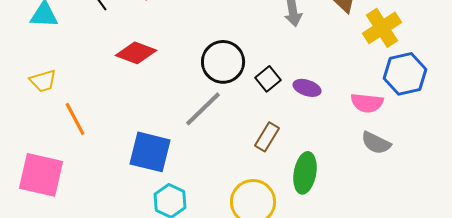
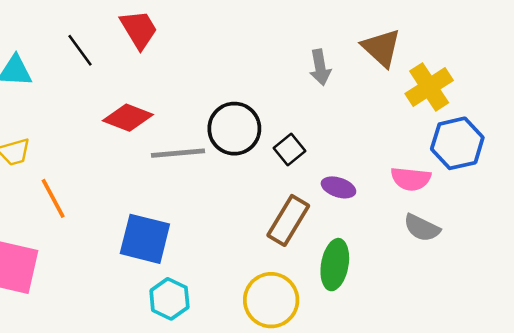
purple ellipse: (307, 88) -> (338, 187), moved
gray line: (203, 109) -> (178, 153), moved, turned 39
brown rectangle: (267, 137) -> (288, 220), size x1.4

